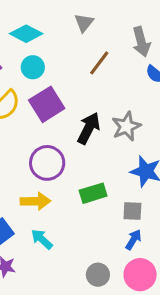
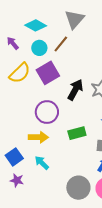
gray triangle: (84, 23) -> (74, 19), size x1.5
brown line: (99, 63) -> (61, 44), moved
gray circle: (98, 275) -> (78, 188), size x1.5

